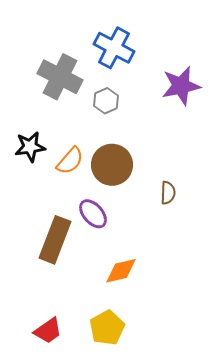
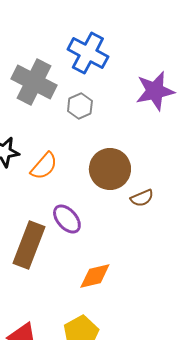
brown circle: (112, 165) -> (110, 169), moved
brown semicircle: (168, 193) -> (142, 198), turned 65

